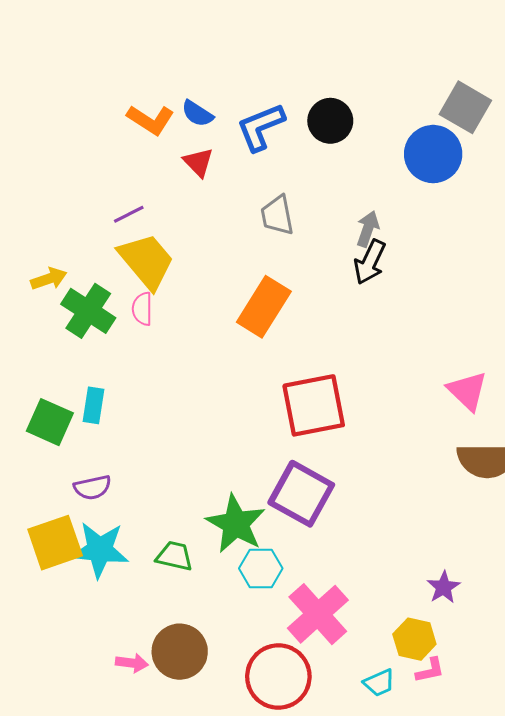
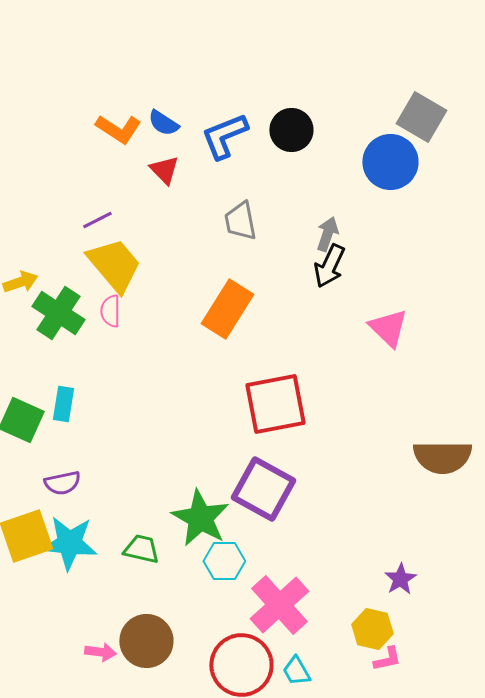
pink triangle: (467, 391) -> (388, 328), moved
cyan trapezoid: (379, 683) -> (296, 671), moved, turned 84

